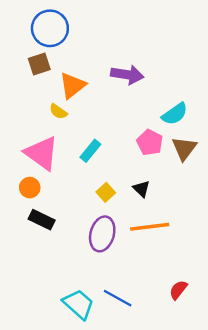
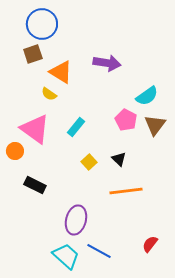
orange triangle: (72, 85) -> (61, 72), turned -50
orange circle: (30, 188) -> (15, 151), moved
purple ellipse: (102, 234) -> (76, 220), moved

